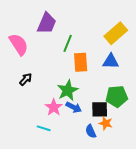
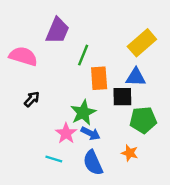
pink semicircle: (19, 44) -> (23, 56), turned -40
black square: (100, 109) -> (122, 97), moved
blue semicircle: (91, 131) -> (93, 163), moved, size x1.5

